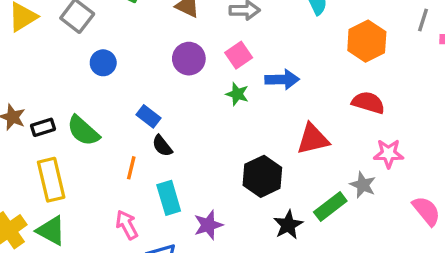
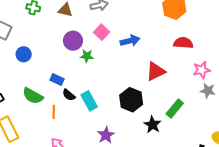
green star: (237, 94) -> (87, 56), moved
green semicircle: (83, 131) -> (33, 96), moved
gray star: (363, 185) -> (208, 91), moved
cyan rectangle: (169, 198) -> (89, 101), moved

